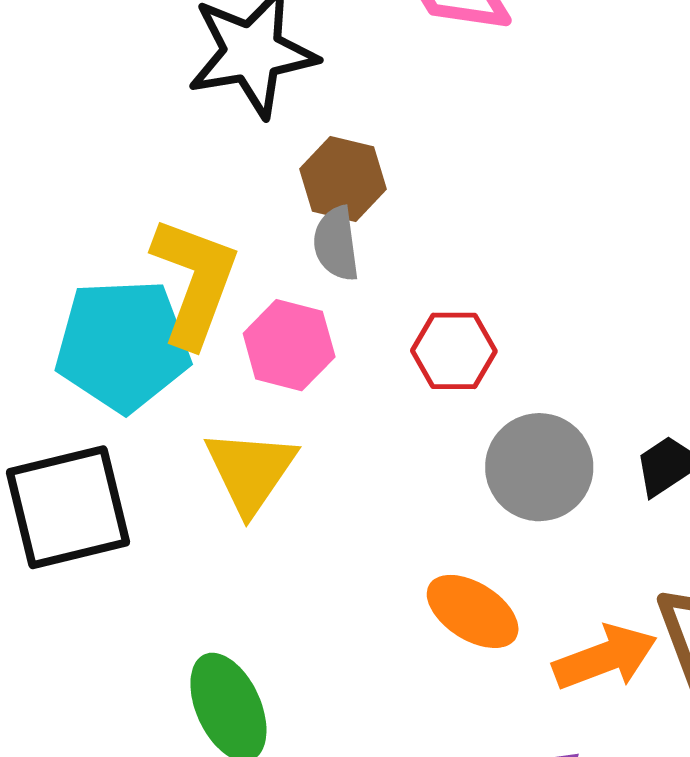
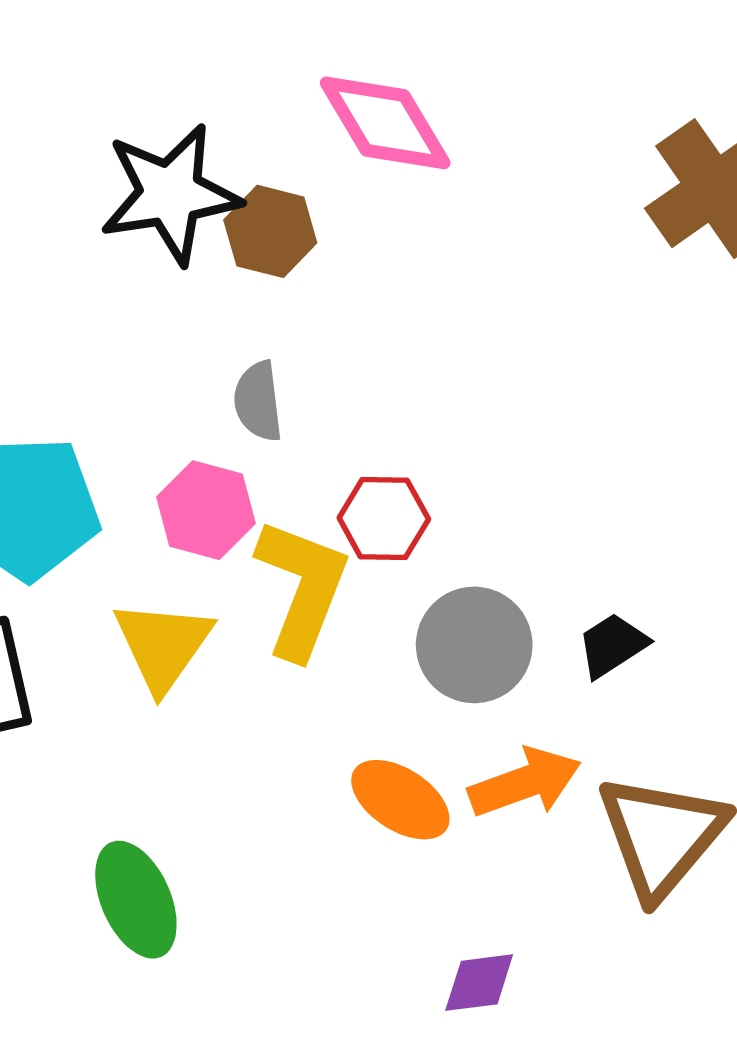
brown hexagon: (343, 179) -> (270, 231), moved
yellow L-shape: (195, 281) -> (302, 588), moved
orange arrow: (605, 657) -> (525, 783), moved

